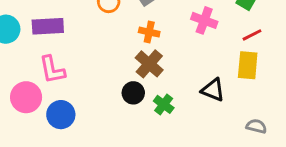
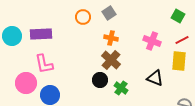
pink cross: (204, 20) -> (152, 41), moved

